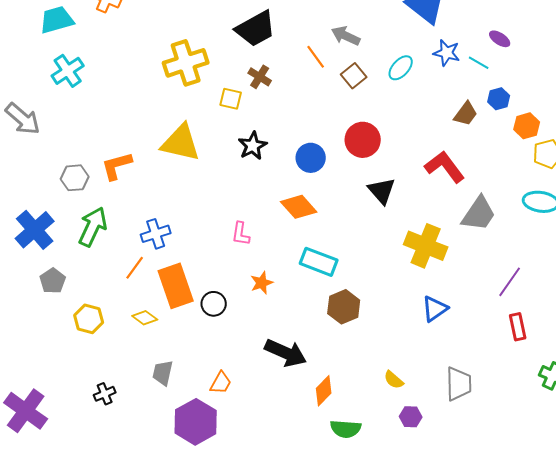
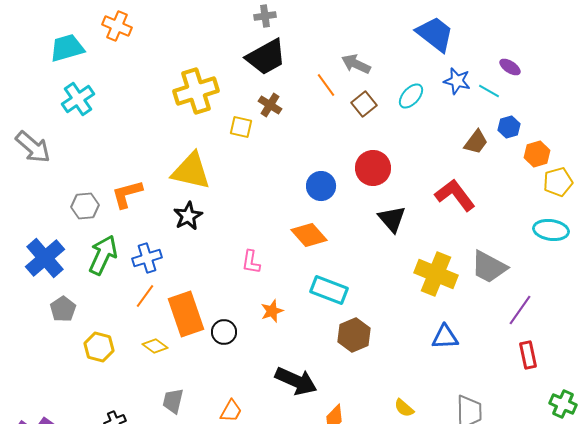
black star: (253, 146) -> (188, 216), moved
gray trapezoid: (479, 214) -> (489, 267), moved, turned 84
blue cross: (156, 234) -> (147, 258), moved
blue triangle: (435, 309) -> (445, 337), turned 32

